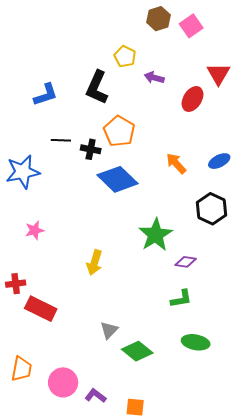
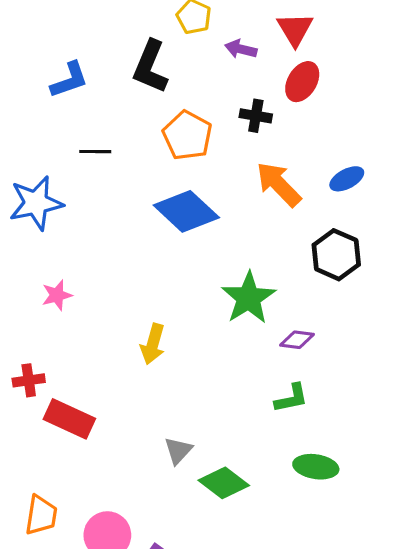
red triangle: (218, 74) -> (295, 29), moved
black cross: (91, 149) -> (256, 116), moved
orange arrow: (176, 163) -> (279, 184), size x1.4

